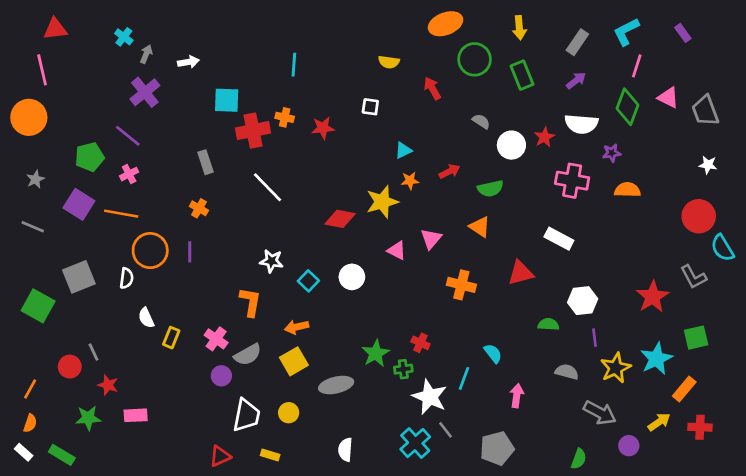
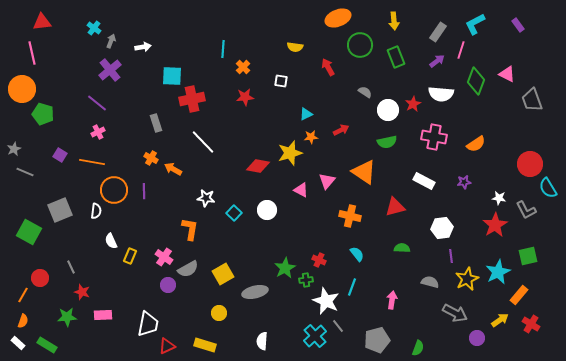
pink line: (637, 66) -> (461, 50), moved
gray trapezoid: (705, 111) -> (532, 100), moved
orange cross: (285, 117) -> (243, 67), moved, turned 32
purple star: (612, 153) -> (464, 182), moved
green pentagon: (90, 157) -> (43, 114), moved, turned 30
white star: (708, 165) -> (499, 198), moved
gray star: (35, 179) -> (14, 149), moved
green semicircle: (490, 189) -> (387, 142), moved
orange semicircle: (627, 190) -> (476, 144), turned 144
purple square: (79, 204) -> (60, 155), size x0.6
orange triangle: (480, 227) -> (364, 172), size x1.5
green semicircle: (548, 324) -> (402, 248), moved
orange arrow: (297, 327) -> (173, 169), moved, turned 42
cyan semicircle: (493, 353) -> (357, 254), moved
red circle: (70, 367) -> (40, 278), moved
white trapezoid: (246, 415) -> (148, 324), moved
red cross: (700, 427) -> (531, 324), turned 30
yellow rectangle: (270, 455) -> (205, 345), size x1.5
green semicircle: (579, 459) -> (418, 348), moved

